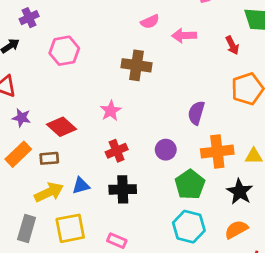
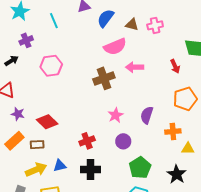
pink semicircle: (150, 22) -> (115, 47), size x1.6
pink arrow: (184, 36) -> (135, 67), moved
brown cross: (136, 65) -> (104, 78), turned -30
pink star: (111, 111) -> (115, 115), moved
orange cross: (217, 152) -> (173, 132), moved, size x0.7

